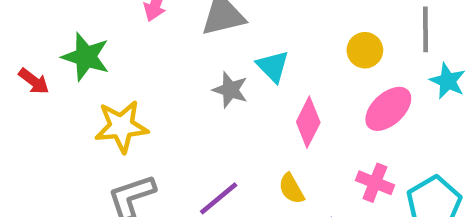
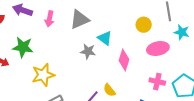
pink ellipse: (388, 109) -> (158, 49), turned 40
yellow semicircle: (291, 189) -> (109, 90), moved

